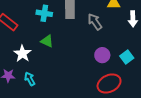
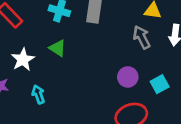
gray arrow: (95, 22) -> (142, 37), moved
cyan arrow: (30, 79) -> (38, 94), moved

